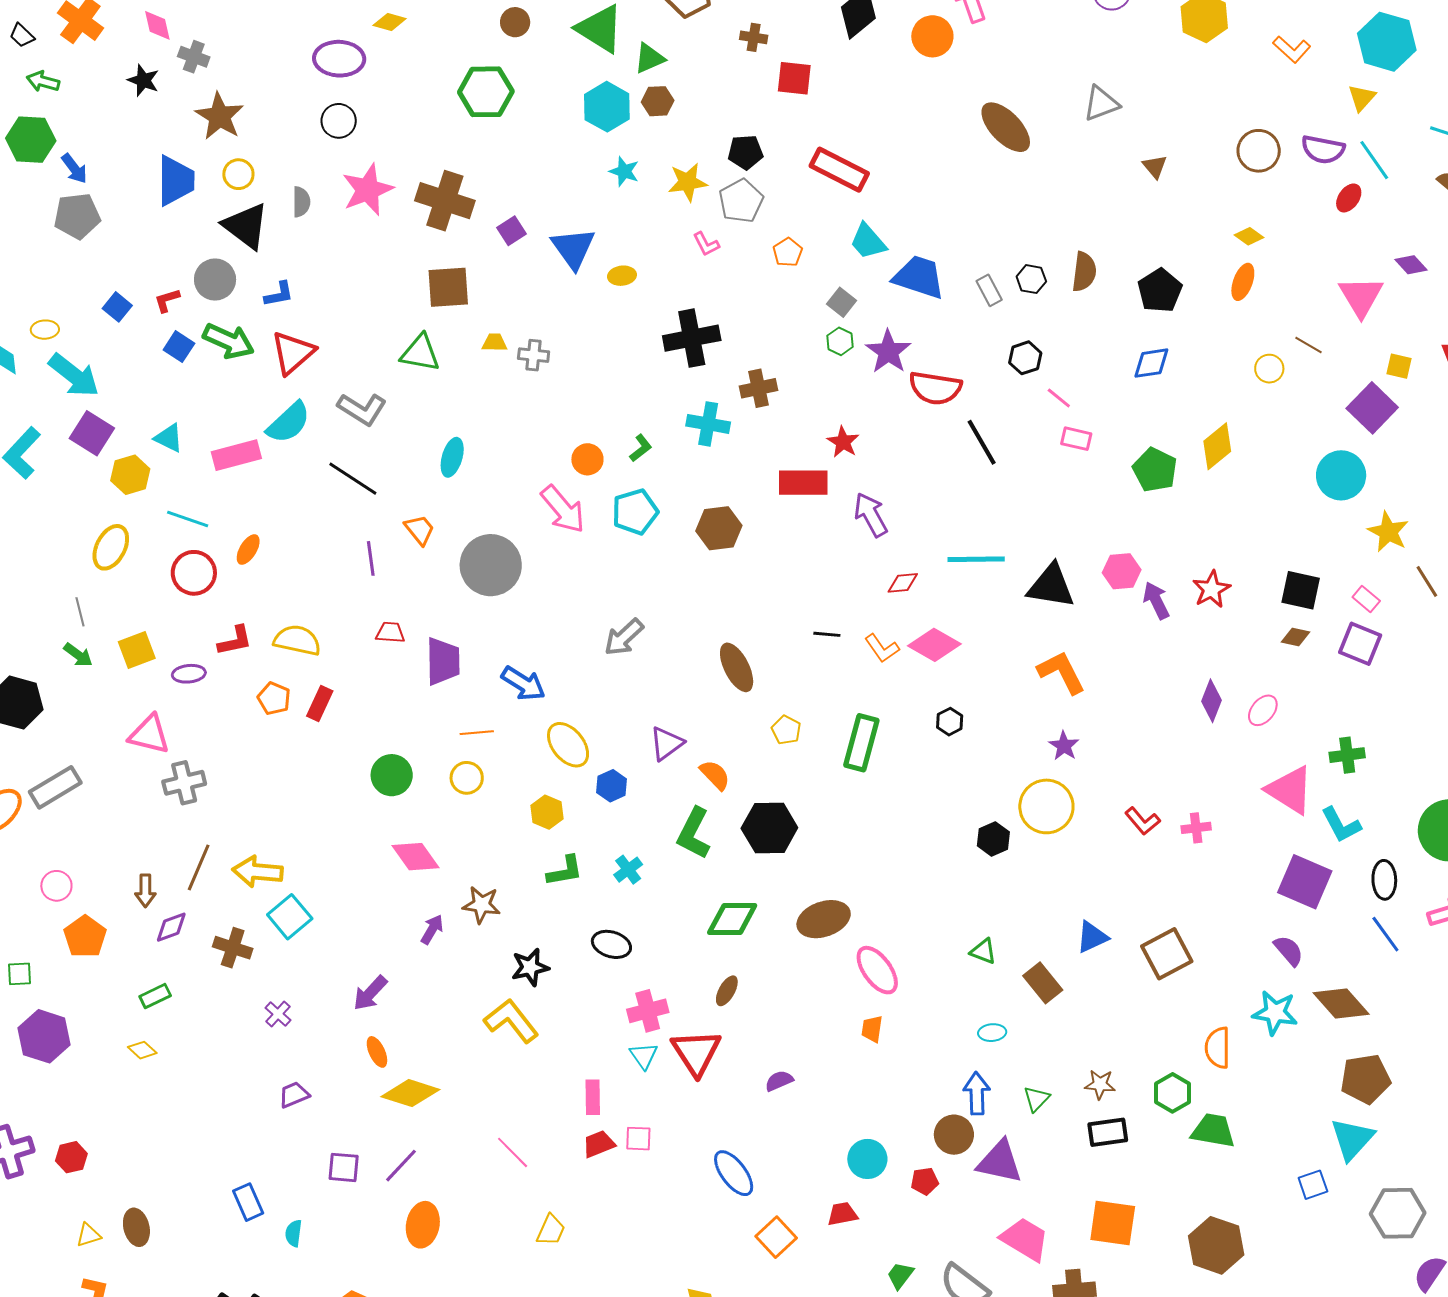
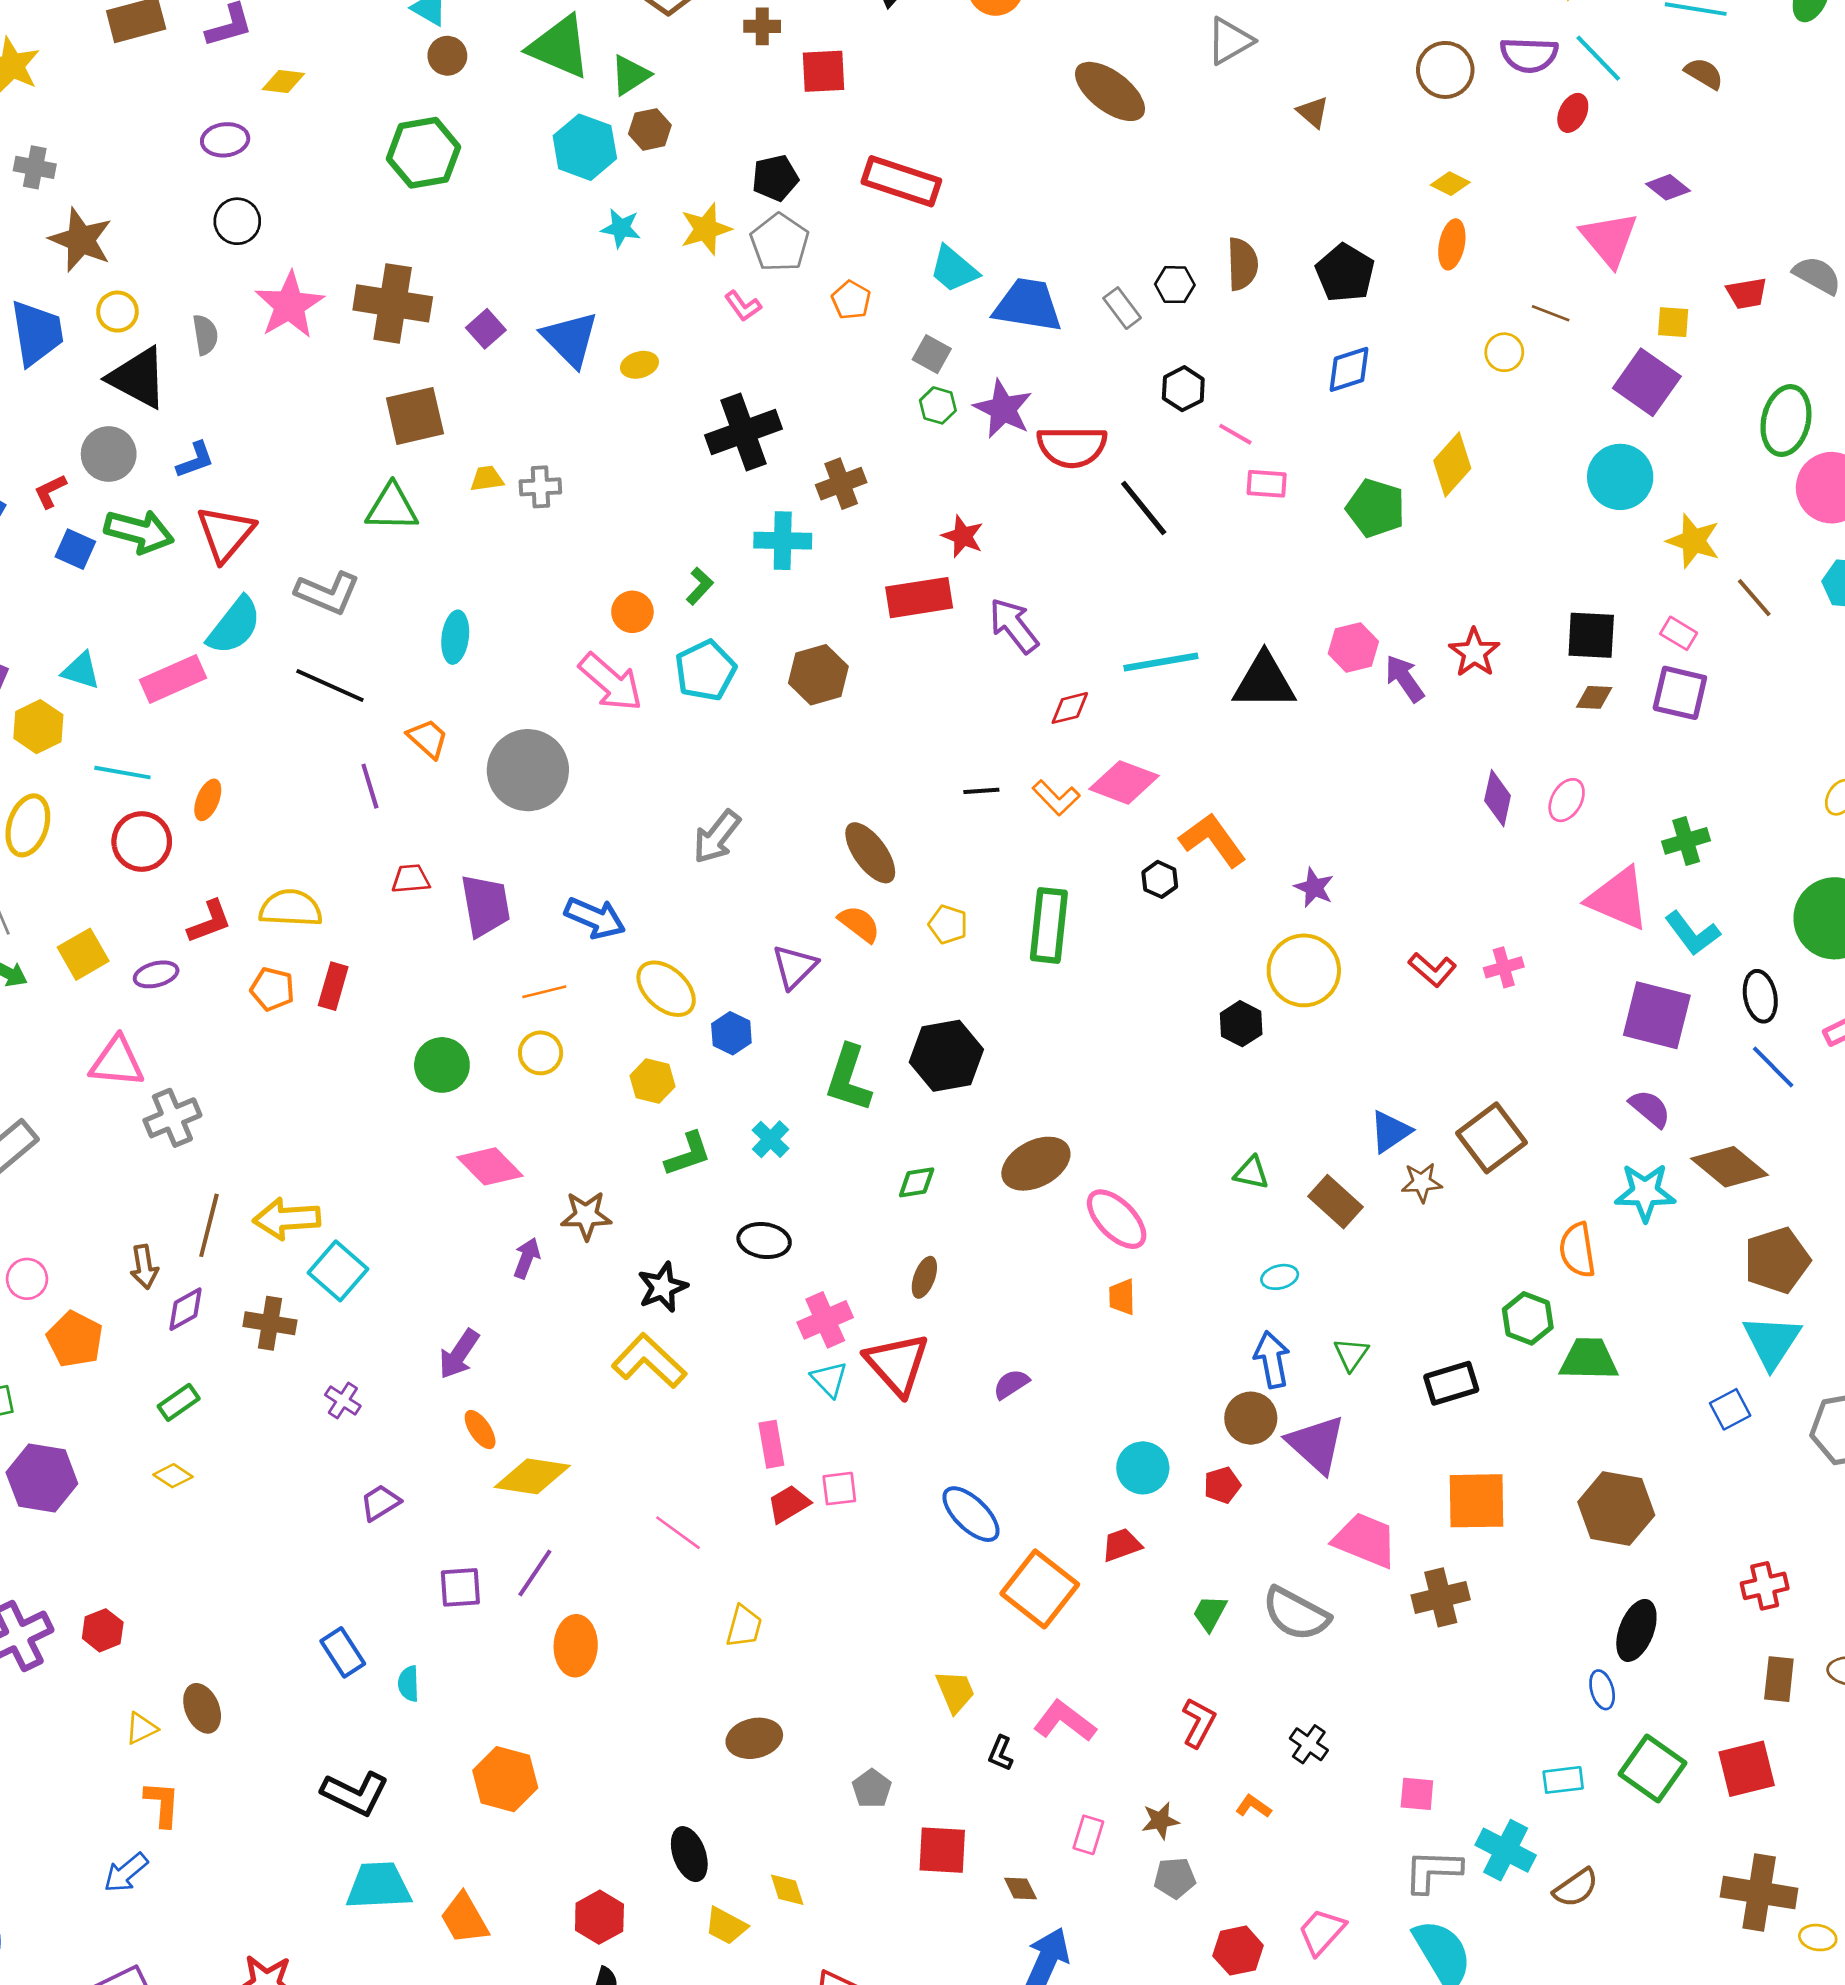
purple ellipse: (339, 59) -> (225, 140), size x0.7
orange L-shape: (1061, 672) -> (1213, 840), moved
orange semicircle: (715, 775) -> (859, 924), moved
green diamond: (732, 919) -> (917, 1182), size x0.6
brown star: (1100, 1084) -> (1422, 1182), moved
purple triangle: (1000, 1162) -> (1316, 1444), turned 39
orange square: (776, 1237) -> (1040, 1589), size x1.4

